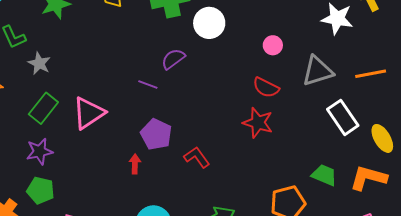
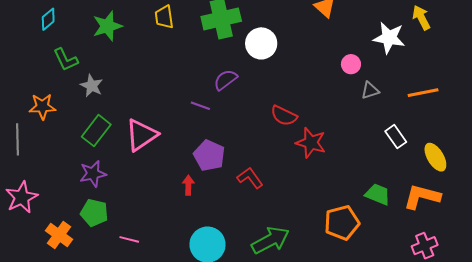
pink circle: (273, 45) -> (351, 64), moved
gray triangle: (318, 71) -> (370, 91), size x0.6
red semicircle: (266, 87) -> (284, 116), moved
white rectangle: (343, 117) -> (396, 137), size x0.7

